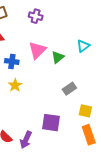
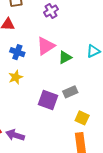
purple cross: (36, 16) -> (51, 11), turned 32
purple square: (51, 123) -> (48, 100), moved
purple arrow: (26, 140) -> (15, 135), turned 72

